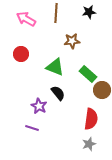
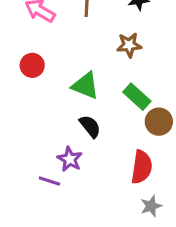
brown star: (72, 41) -> (129, 45), moved
purple star: (39, 106) -> (70, 159), moved
gray star: (89, 144) -> (151, 206), moved

